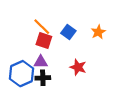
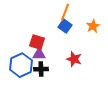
orange line: (42, 27) -> (65, 12), moved, turned 66
red square: (44, 41) -> (37, 42), moved

